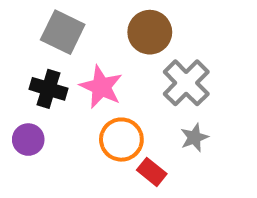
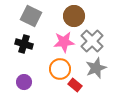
pink star: (101, 87) -> (64, 42), moved, turned -30
gray star: (194, 137) -> (96, 68), size x1.5
purple circle: (28, 140) -> (24, 82), moved

